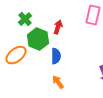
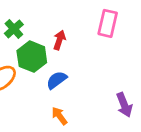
blue semicircle: (56, 56) -> (57, 80), turned -126

